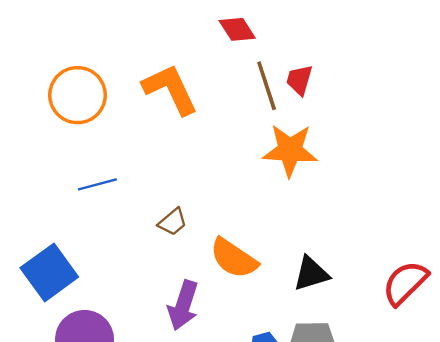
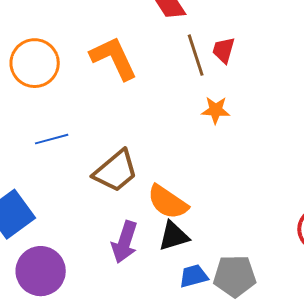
orange star: (290, 150) -> (216, 110), size x0.6
brown trapezoid: (173, 222) -> (116, 171), size x1.8
black triangle: (311, 274) -> (174, 236), moved

